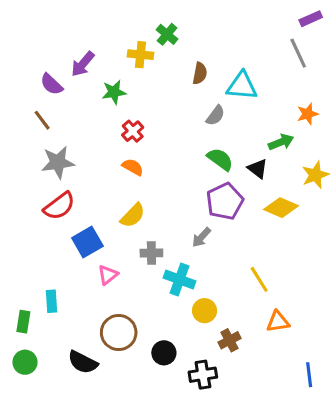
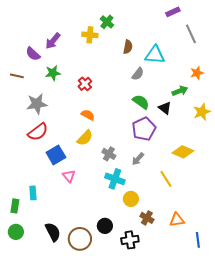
purple rectangle: (311, 19) -> (173, 12), moved
green star: (114, 92) -> (53, 73), moved
brown line: (42, 120) -> (17, 76), moved, turned -40
orange semicircle: (133, 167) -> (88, 115), moved
yellow diamond: (281, 208) -> (183, 152), moved
gray arrow: (201, 237) -> (138, 159), moved
gray cross: (151, 253) -> (109, 154), moved, turned 32
pink triangle: (108, 275) -> (69, 176), turned -32
orange triangle: (278, 322) -> (177, 220), moved
brown circle: (119, 333) -> (80, 239), moved
brown cross: (229, 340) -> (147, 218), turned -32
black semicircle: (83, 362) -> (53, 232), turned -144

